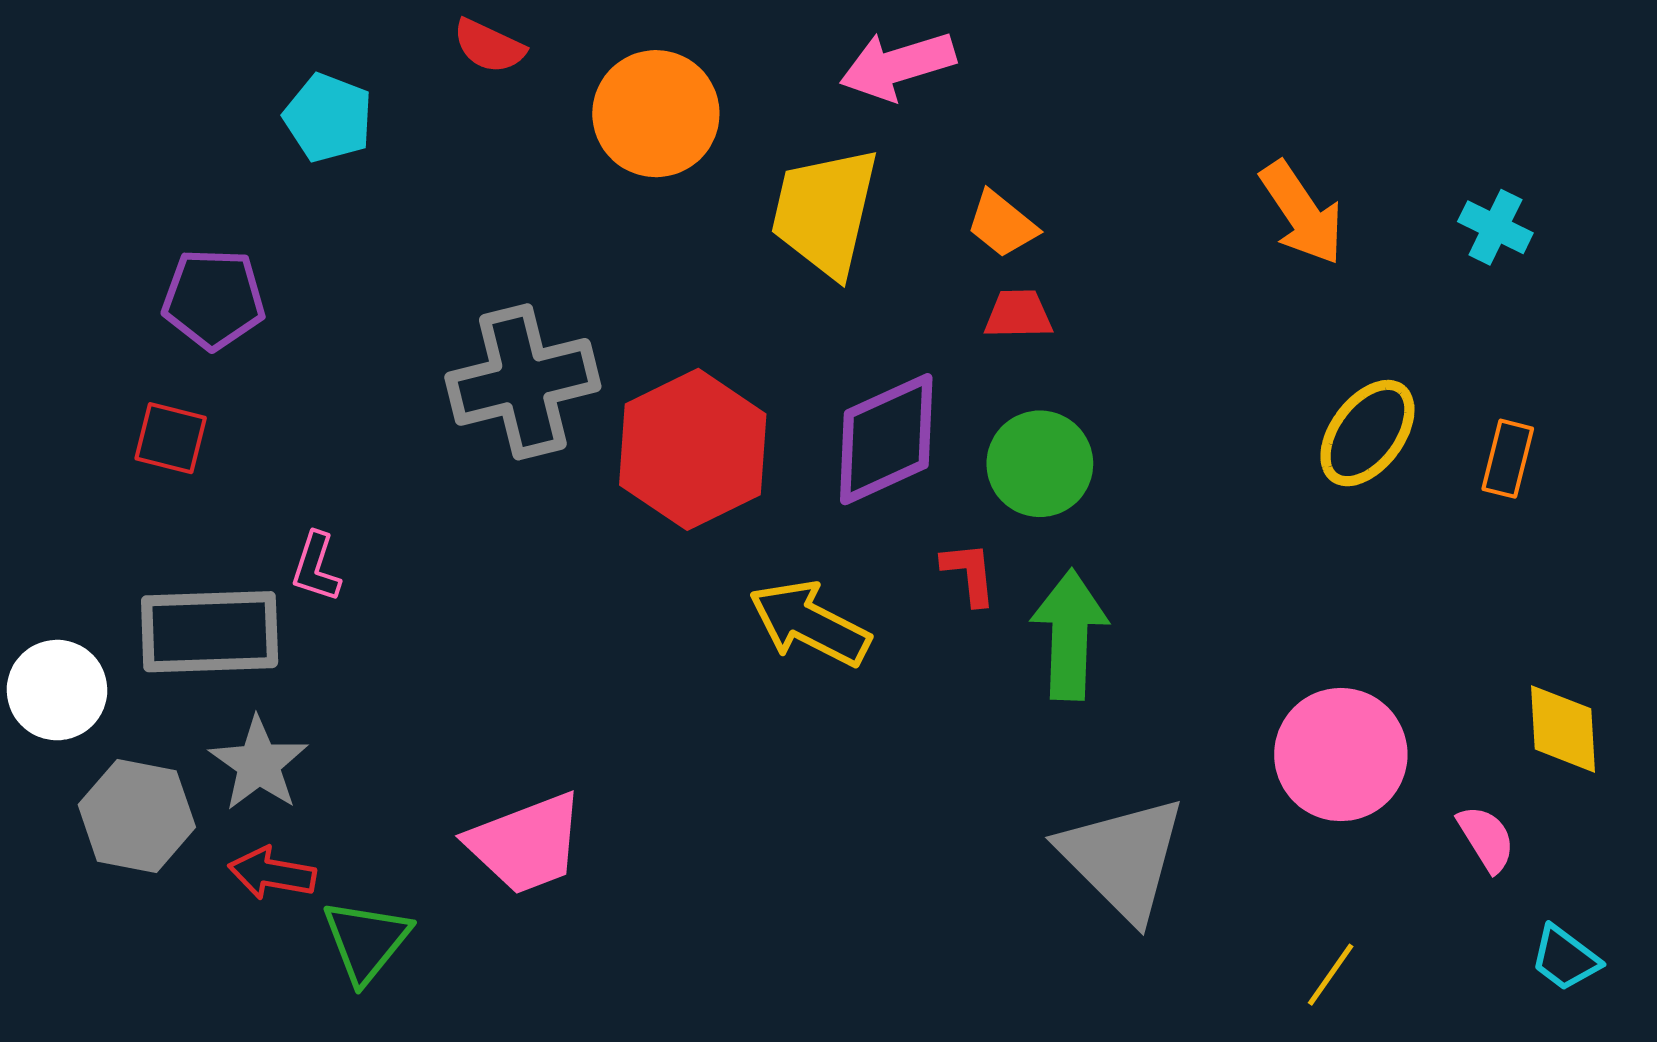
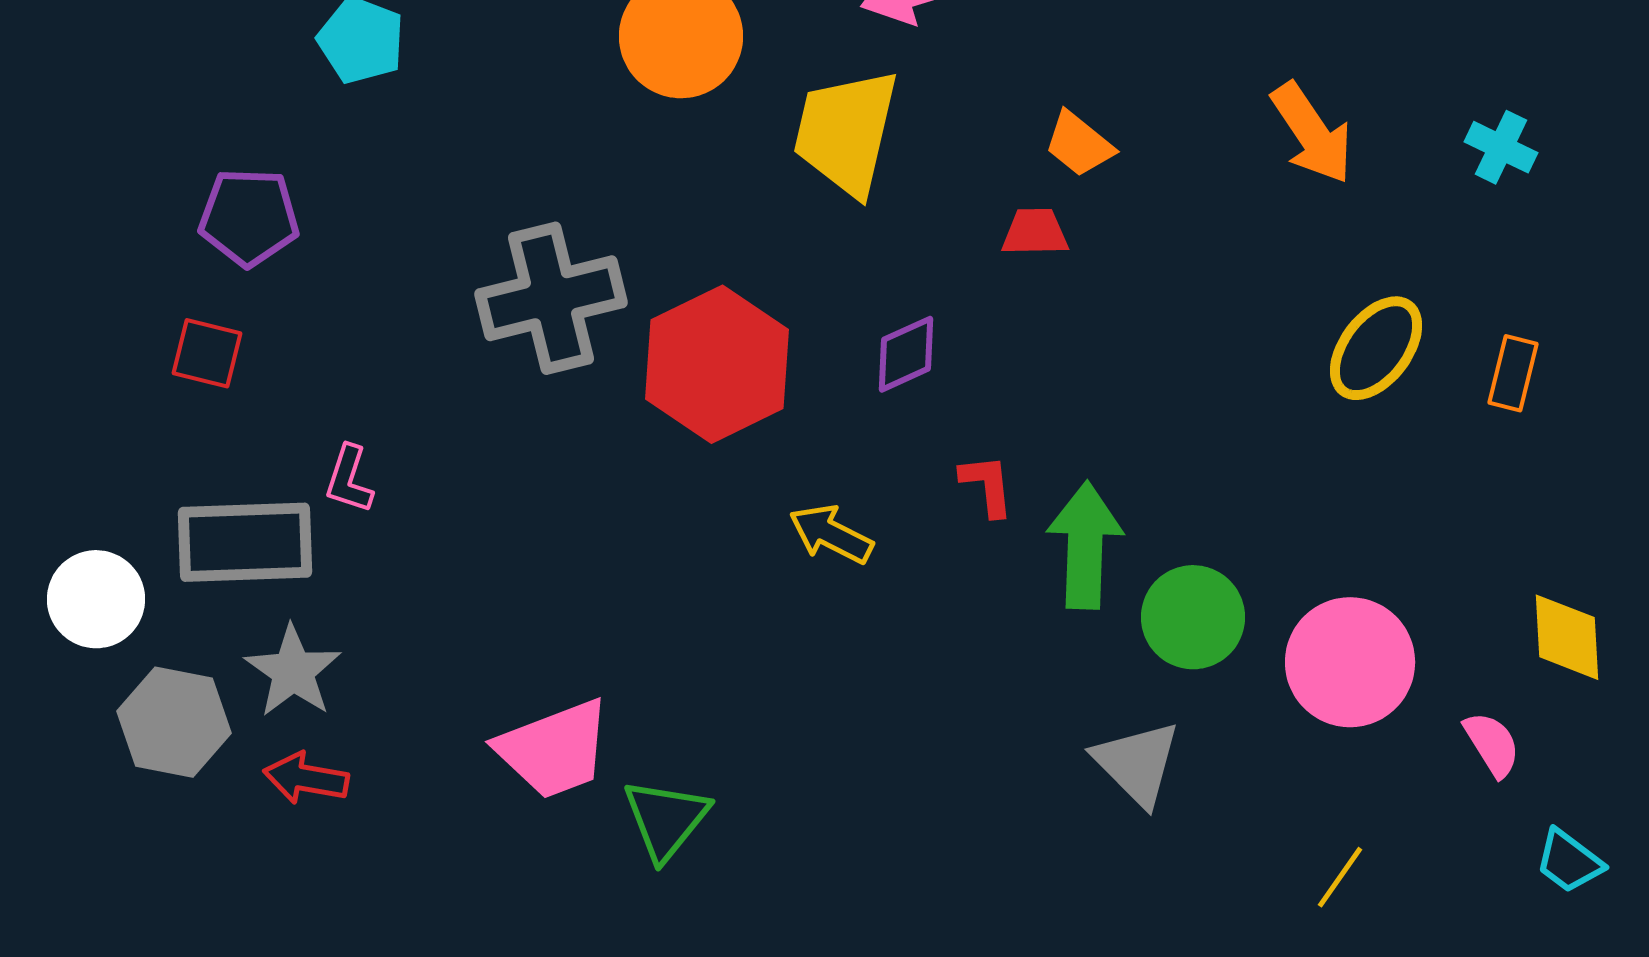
orange trapezoid: (1002, 224) -> (1079, 144), moved
purple diamond: (886, 439) -> (906, 354), size x0.6
green circle: (1040, 464) -> (1193, 617), moved
yellow arrow: (809, 623) -> (831, 534), size x0.7
gray triangle: (1123, 858) -> (1137, 763), size x0.7
green triangle: (366, 941) -> (666, 819), moved

